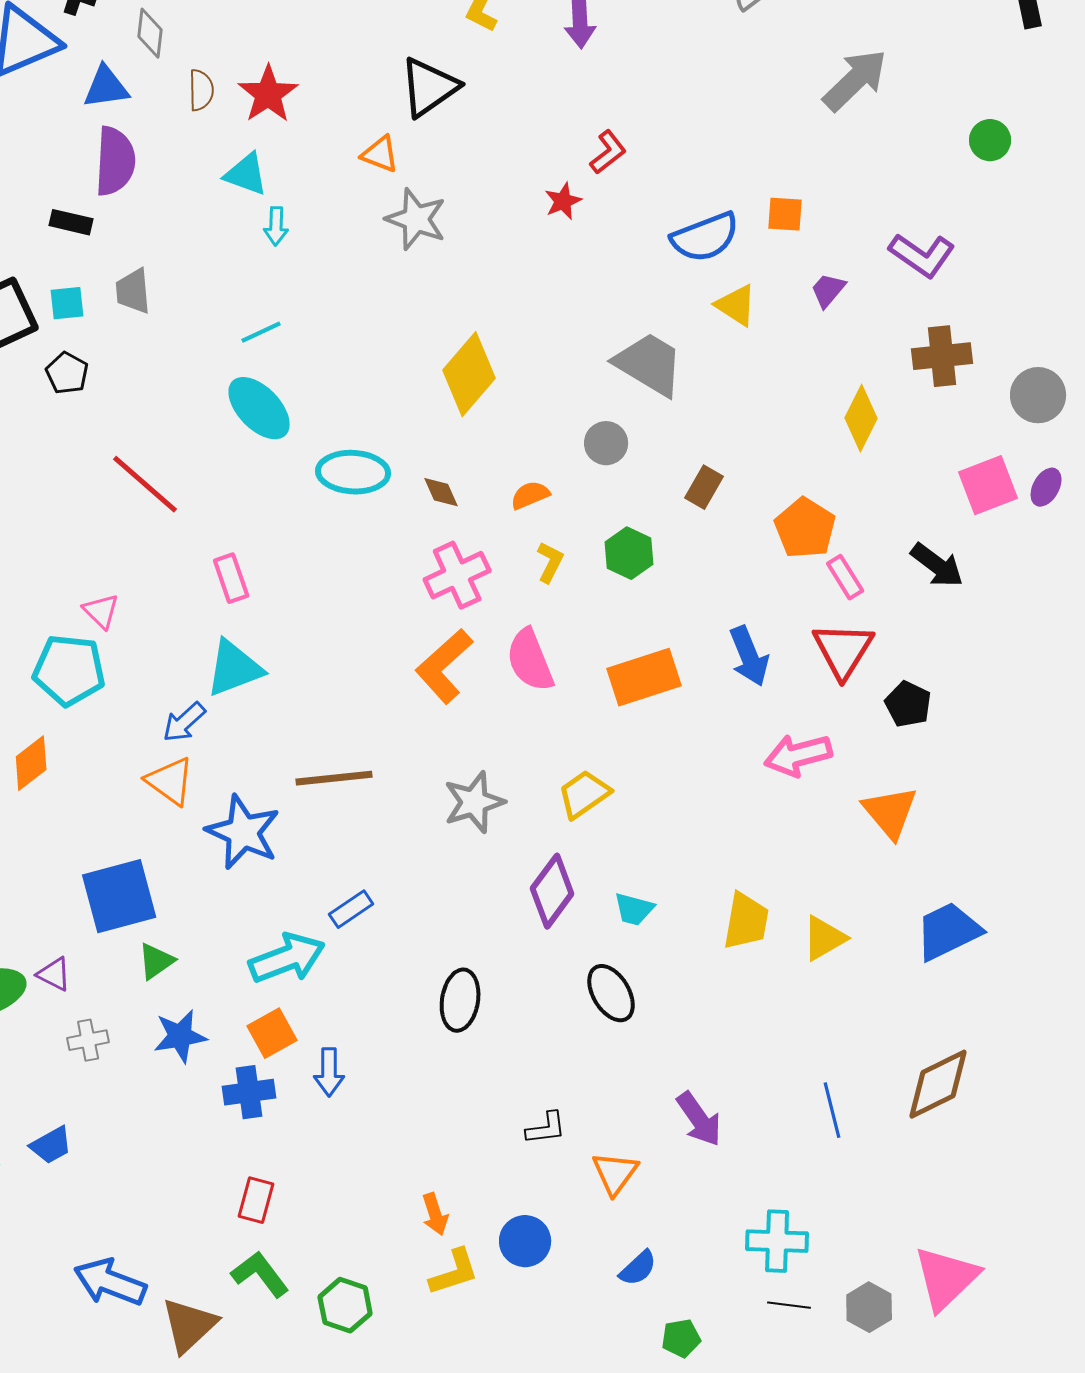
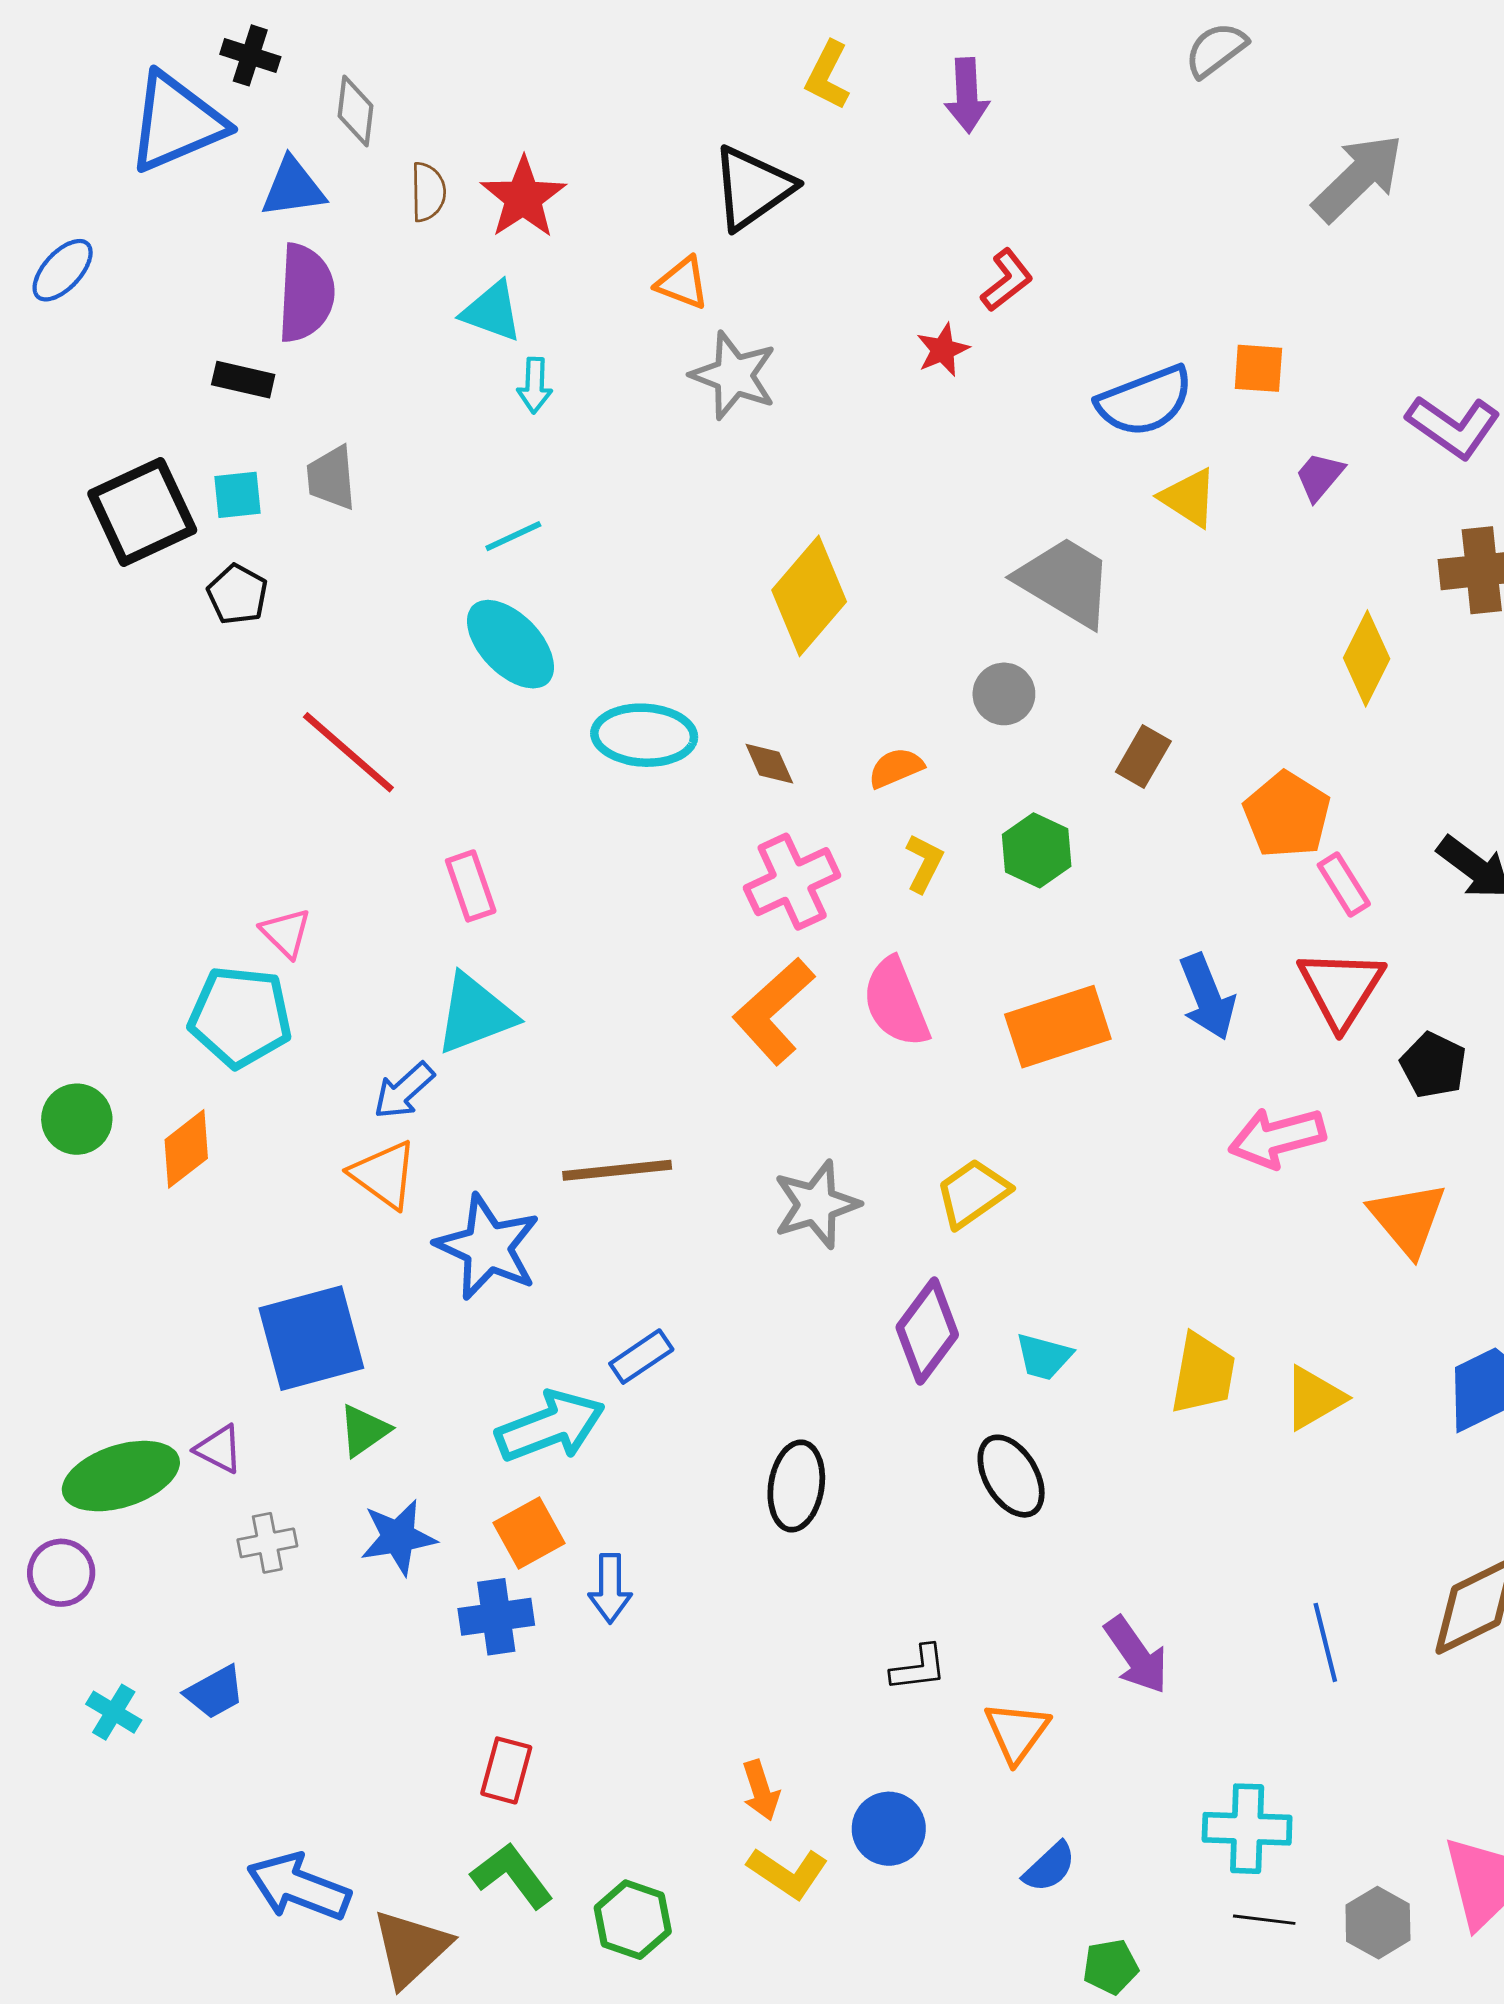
yellow L-shape: (454, 1272) -> (788, 1873), turned 52

